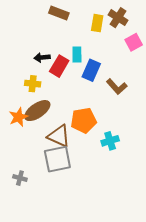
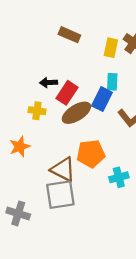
cyan rectangle: (77, 55) -> (112, 82), moved
brown ellipse: (37, 111) -> (76, 113), moved
gray cross: (20, 178) -> (18, 213), size x1.5

